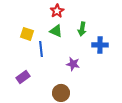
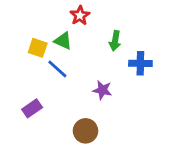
green triangle: (56, 31) -> (63, 41), moved
blue line: (41, 49) -> (57, 69), turned -42

